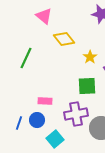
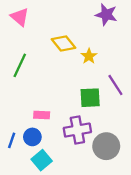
pink triangle: (44, 16) -> (20, 17), moved
yellow star: (90, 57) -> (89, 56), moved
cyan square: (55, 139) -> (42, 160), moved

